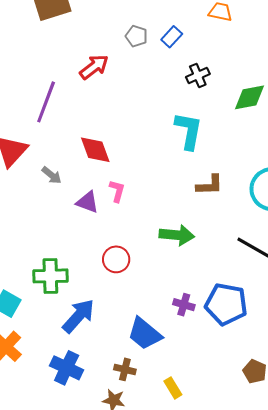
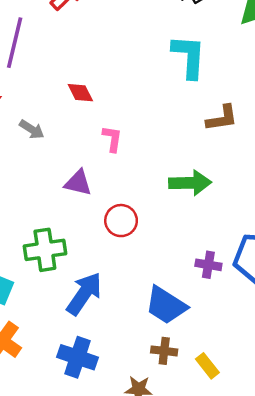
red diamond: (95, 150) -> (80, 93), size x0.7
purple triangle: (87, 202) -> (78, 183), moved
brown cross: (125, 369) -> (164, 351), moved

